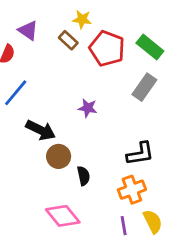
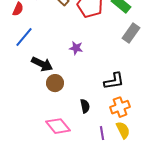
gray rectangle: (144, 87) -> (131, 33), moved
black semicircle: (83, 176) -> (85, 106), moved
orange cross: (132, 190) -> (120, 107), moved

